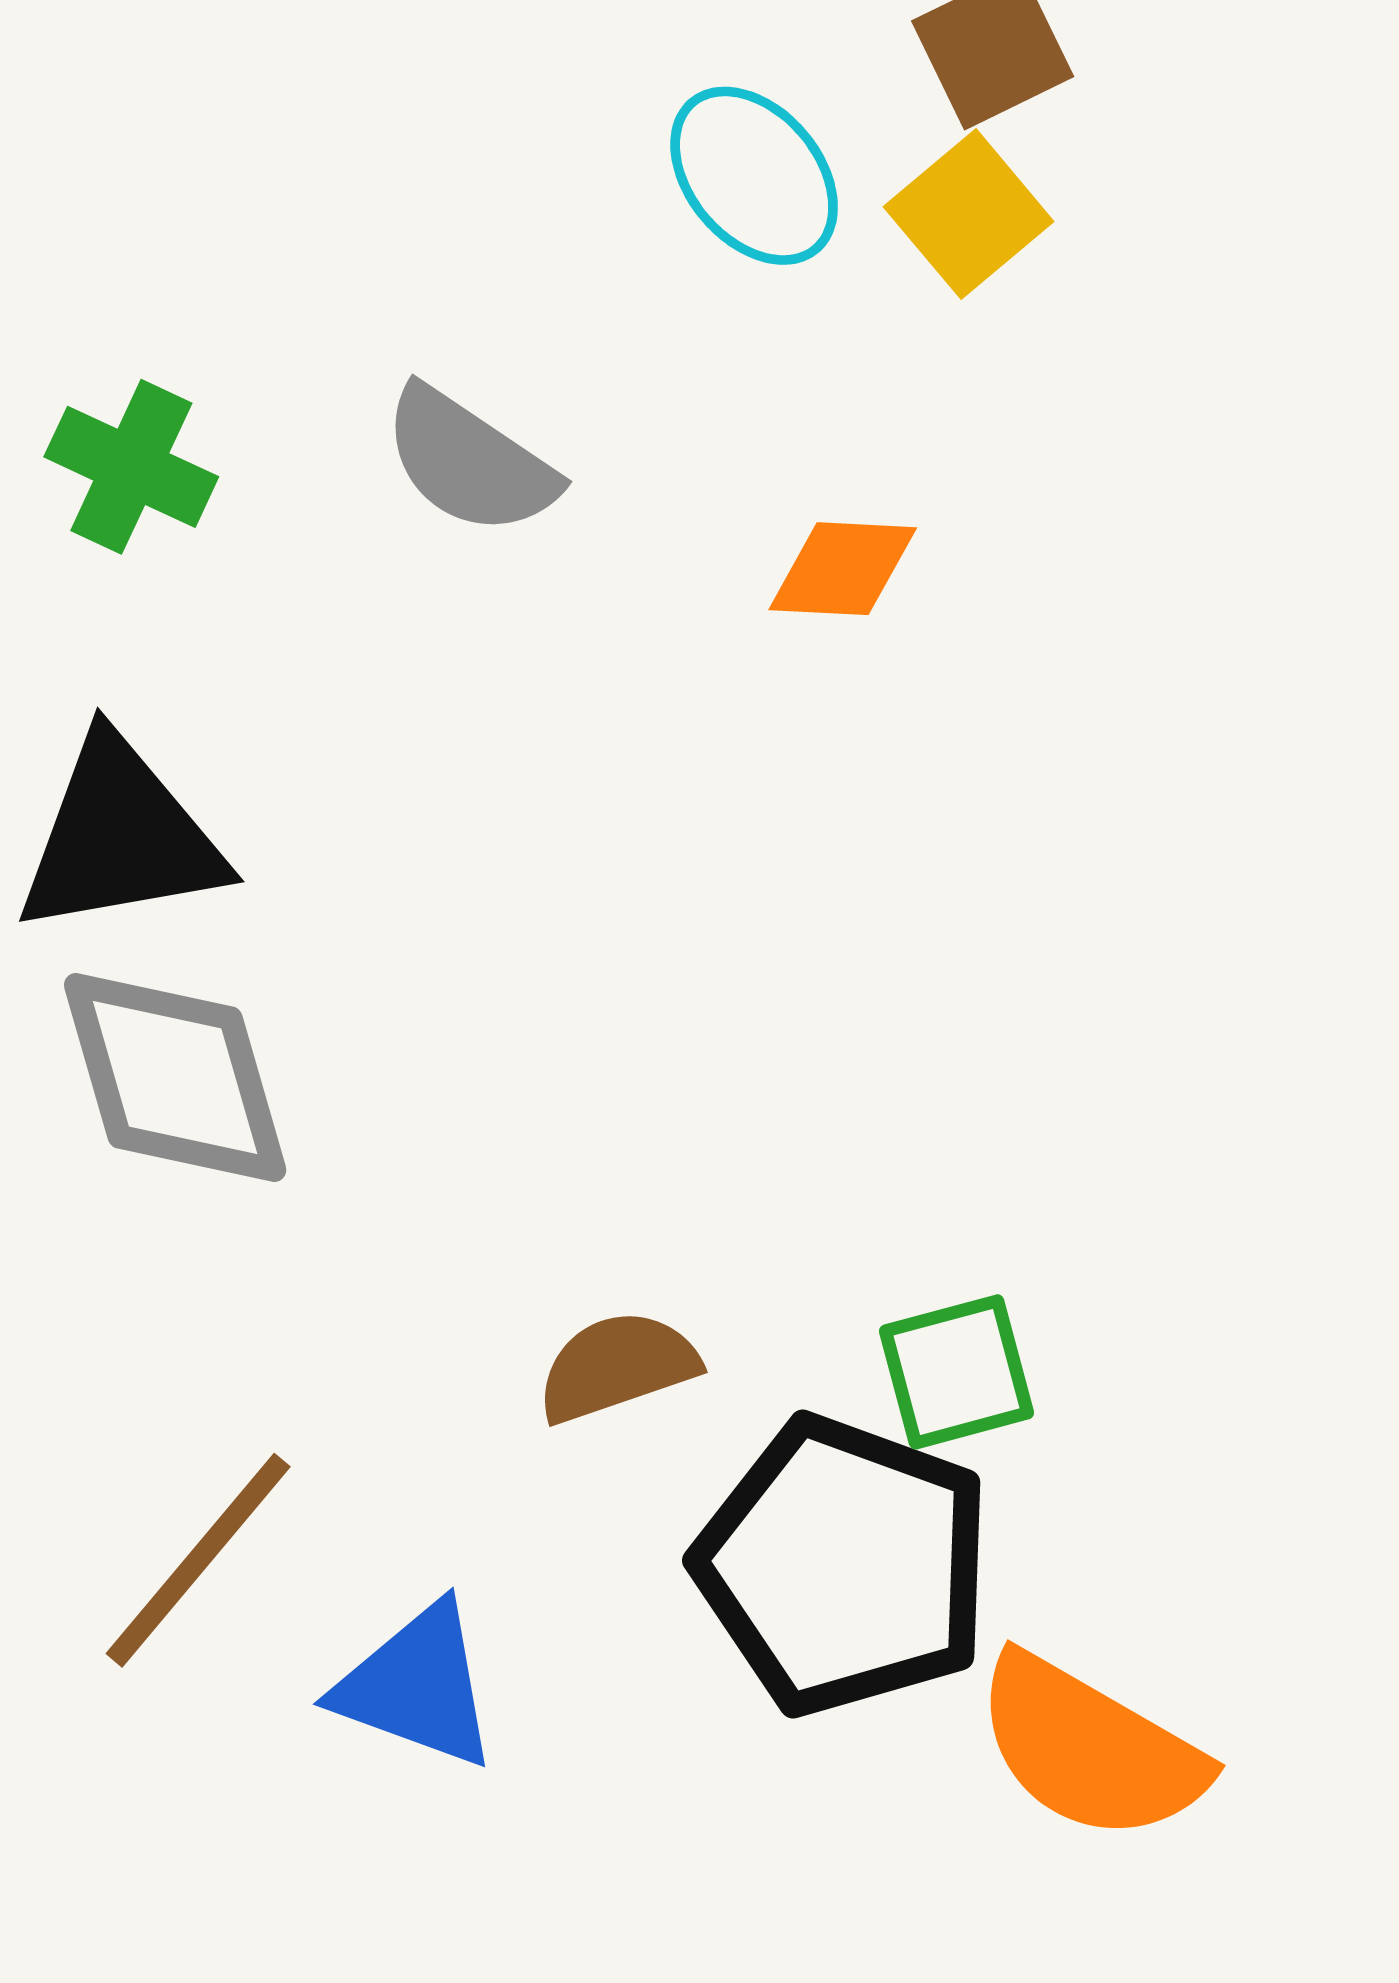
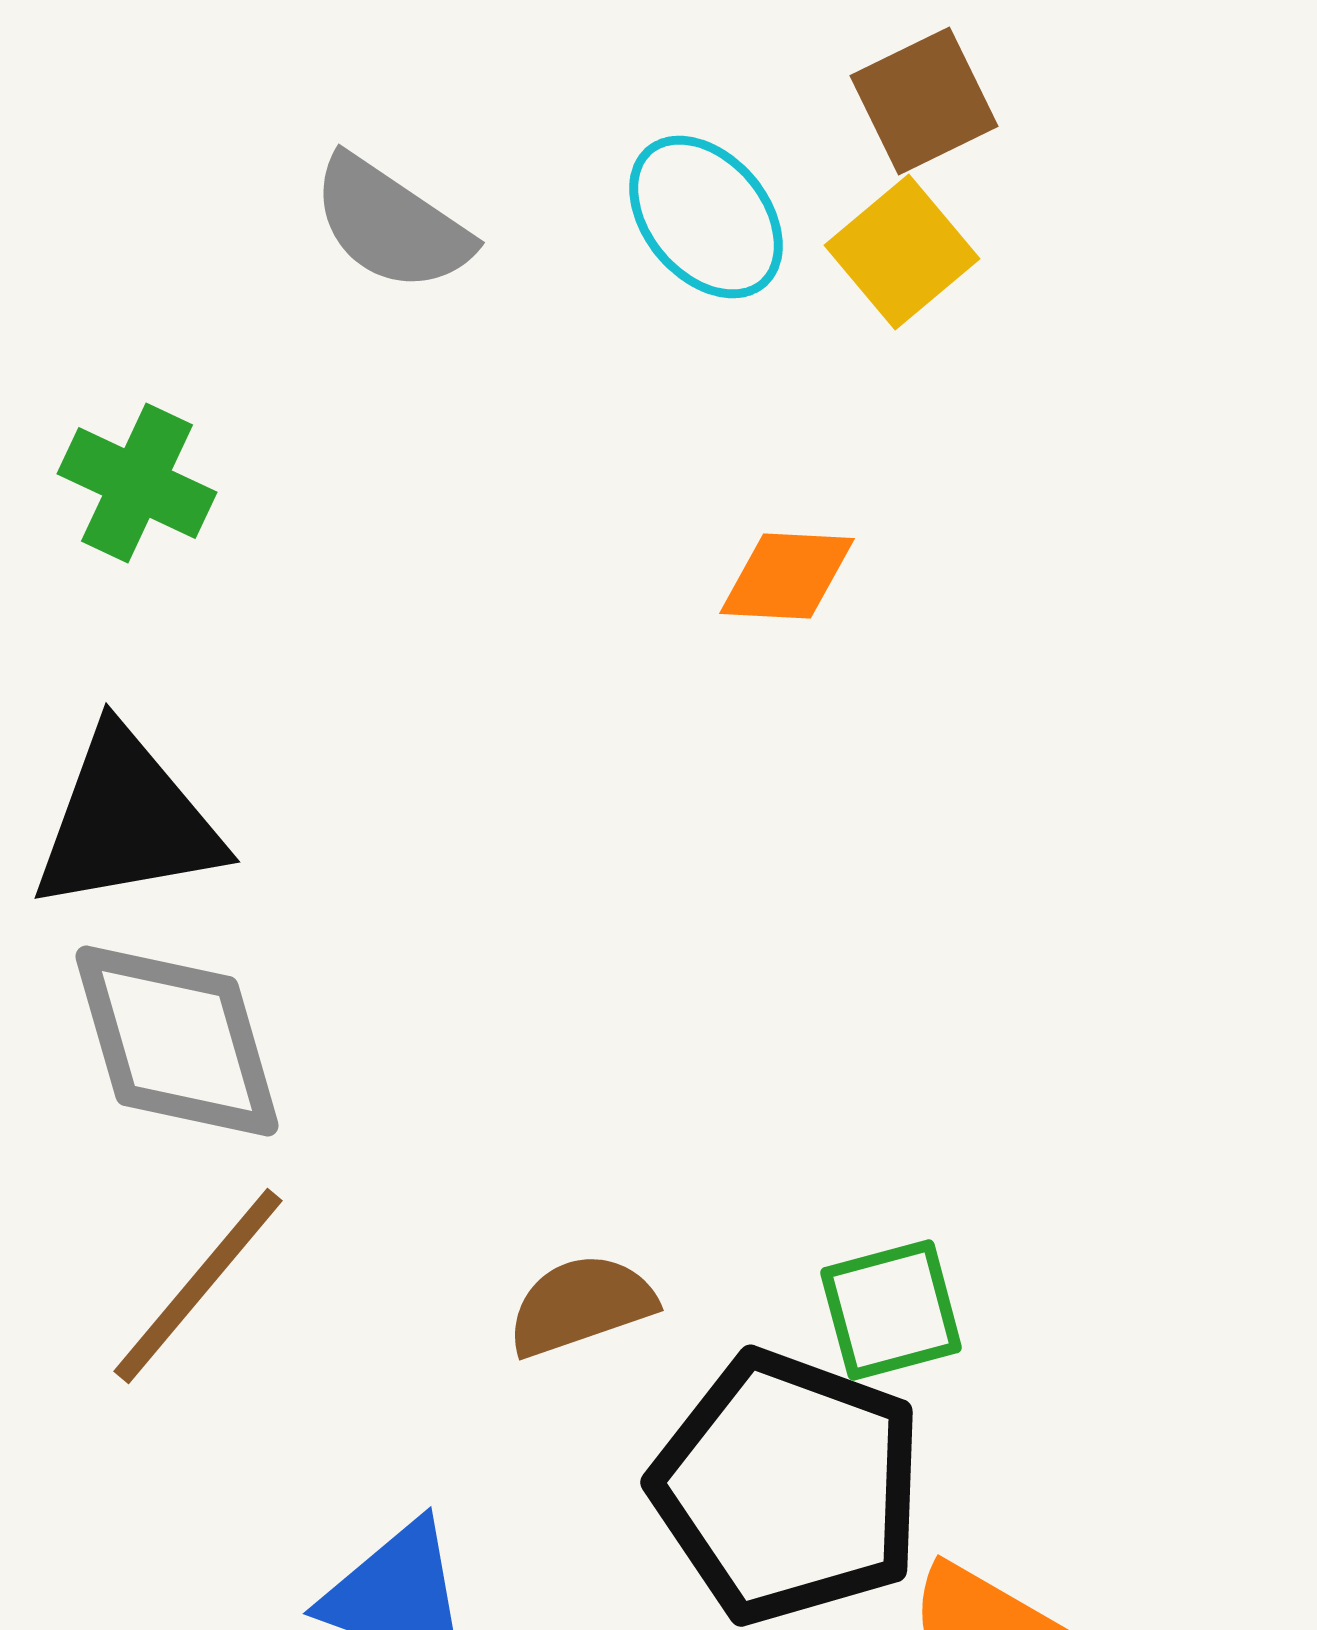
gray semicircle: (470, 461) -> (391, 224), moved
brown line: (198, 1560) -> (198, 1286), moved

